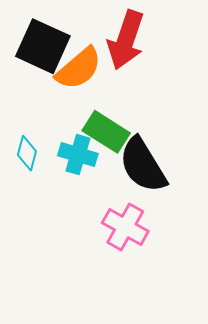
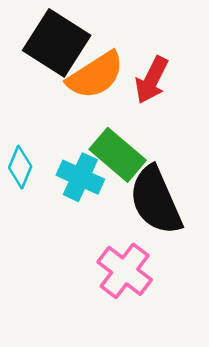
red arrow: (126, 40) -> (152, 80), moved, size x0.7

